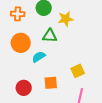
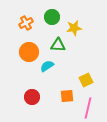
orange cross: (18, 14) -> (26, 23), turned -32
orange square: (51, 83) -> (67, 96), moved

